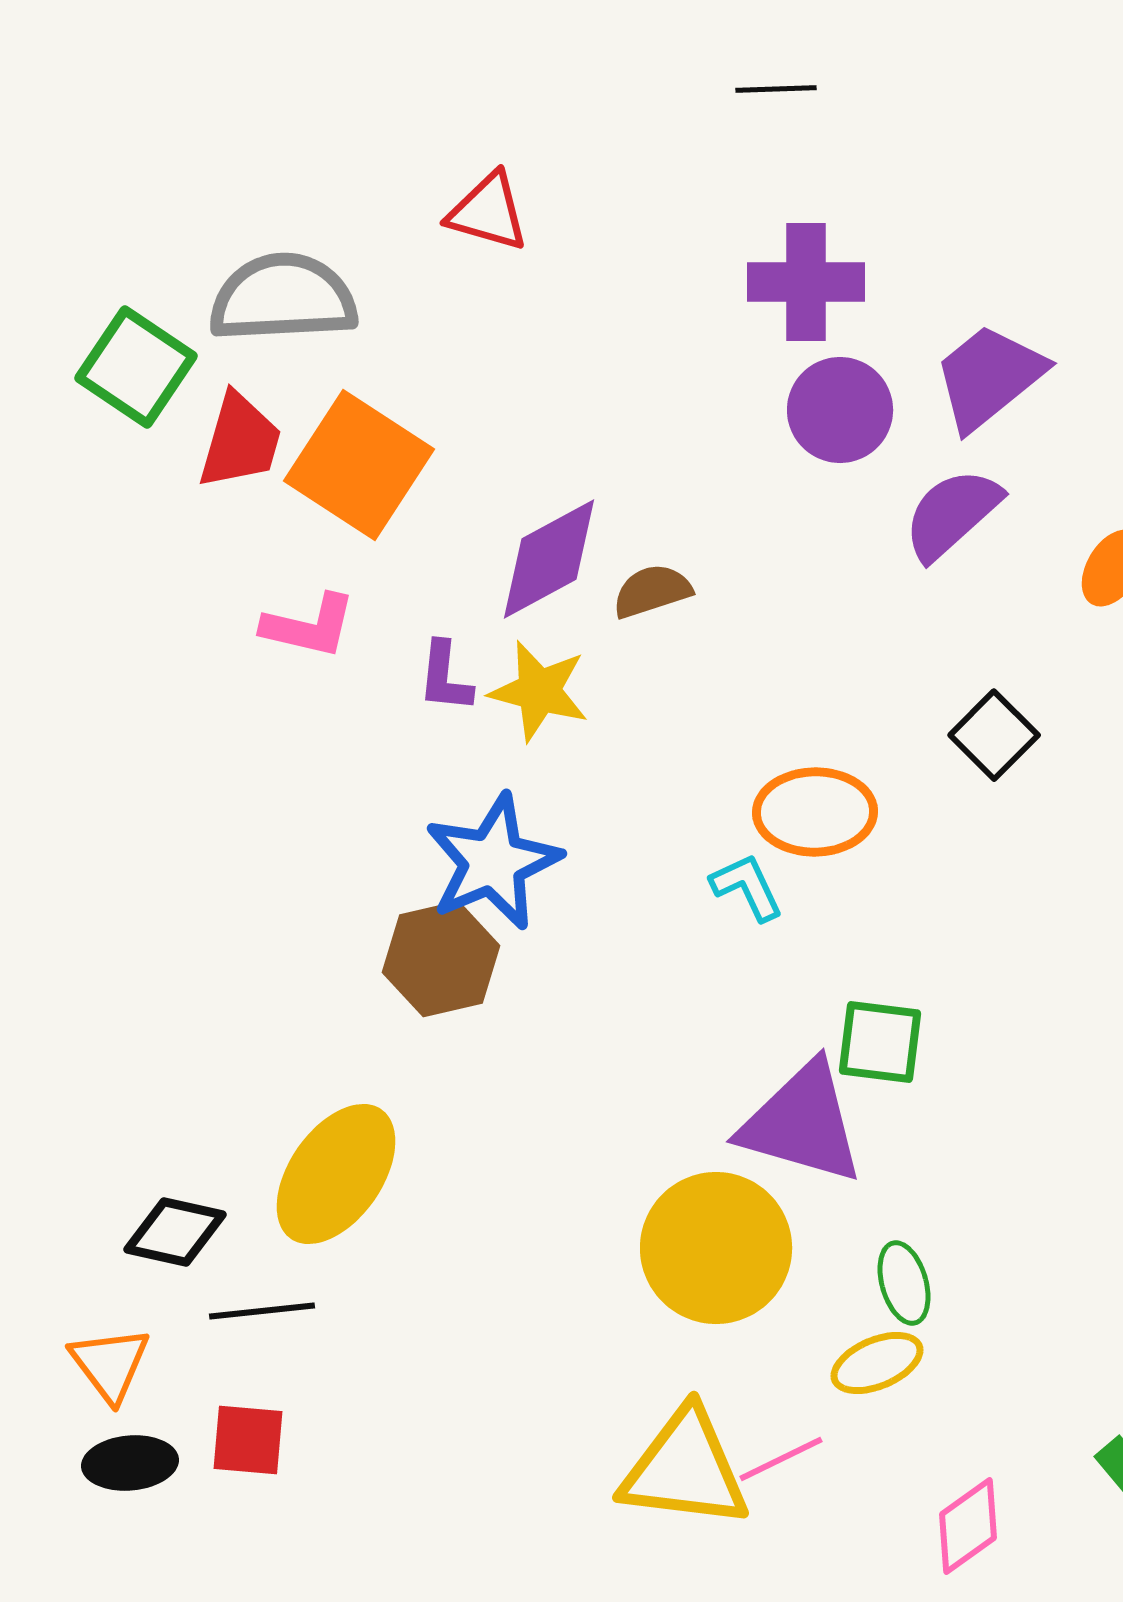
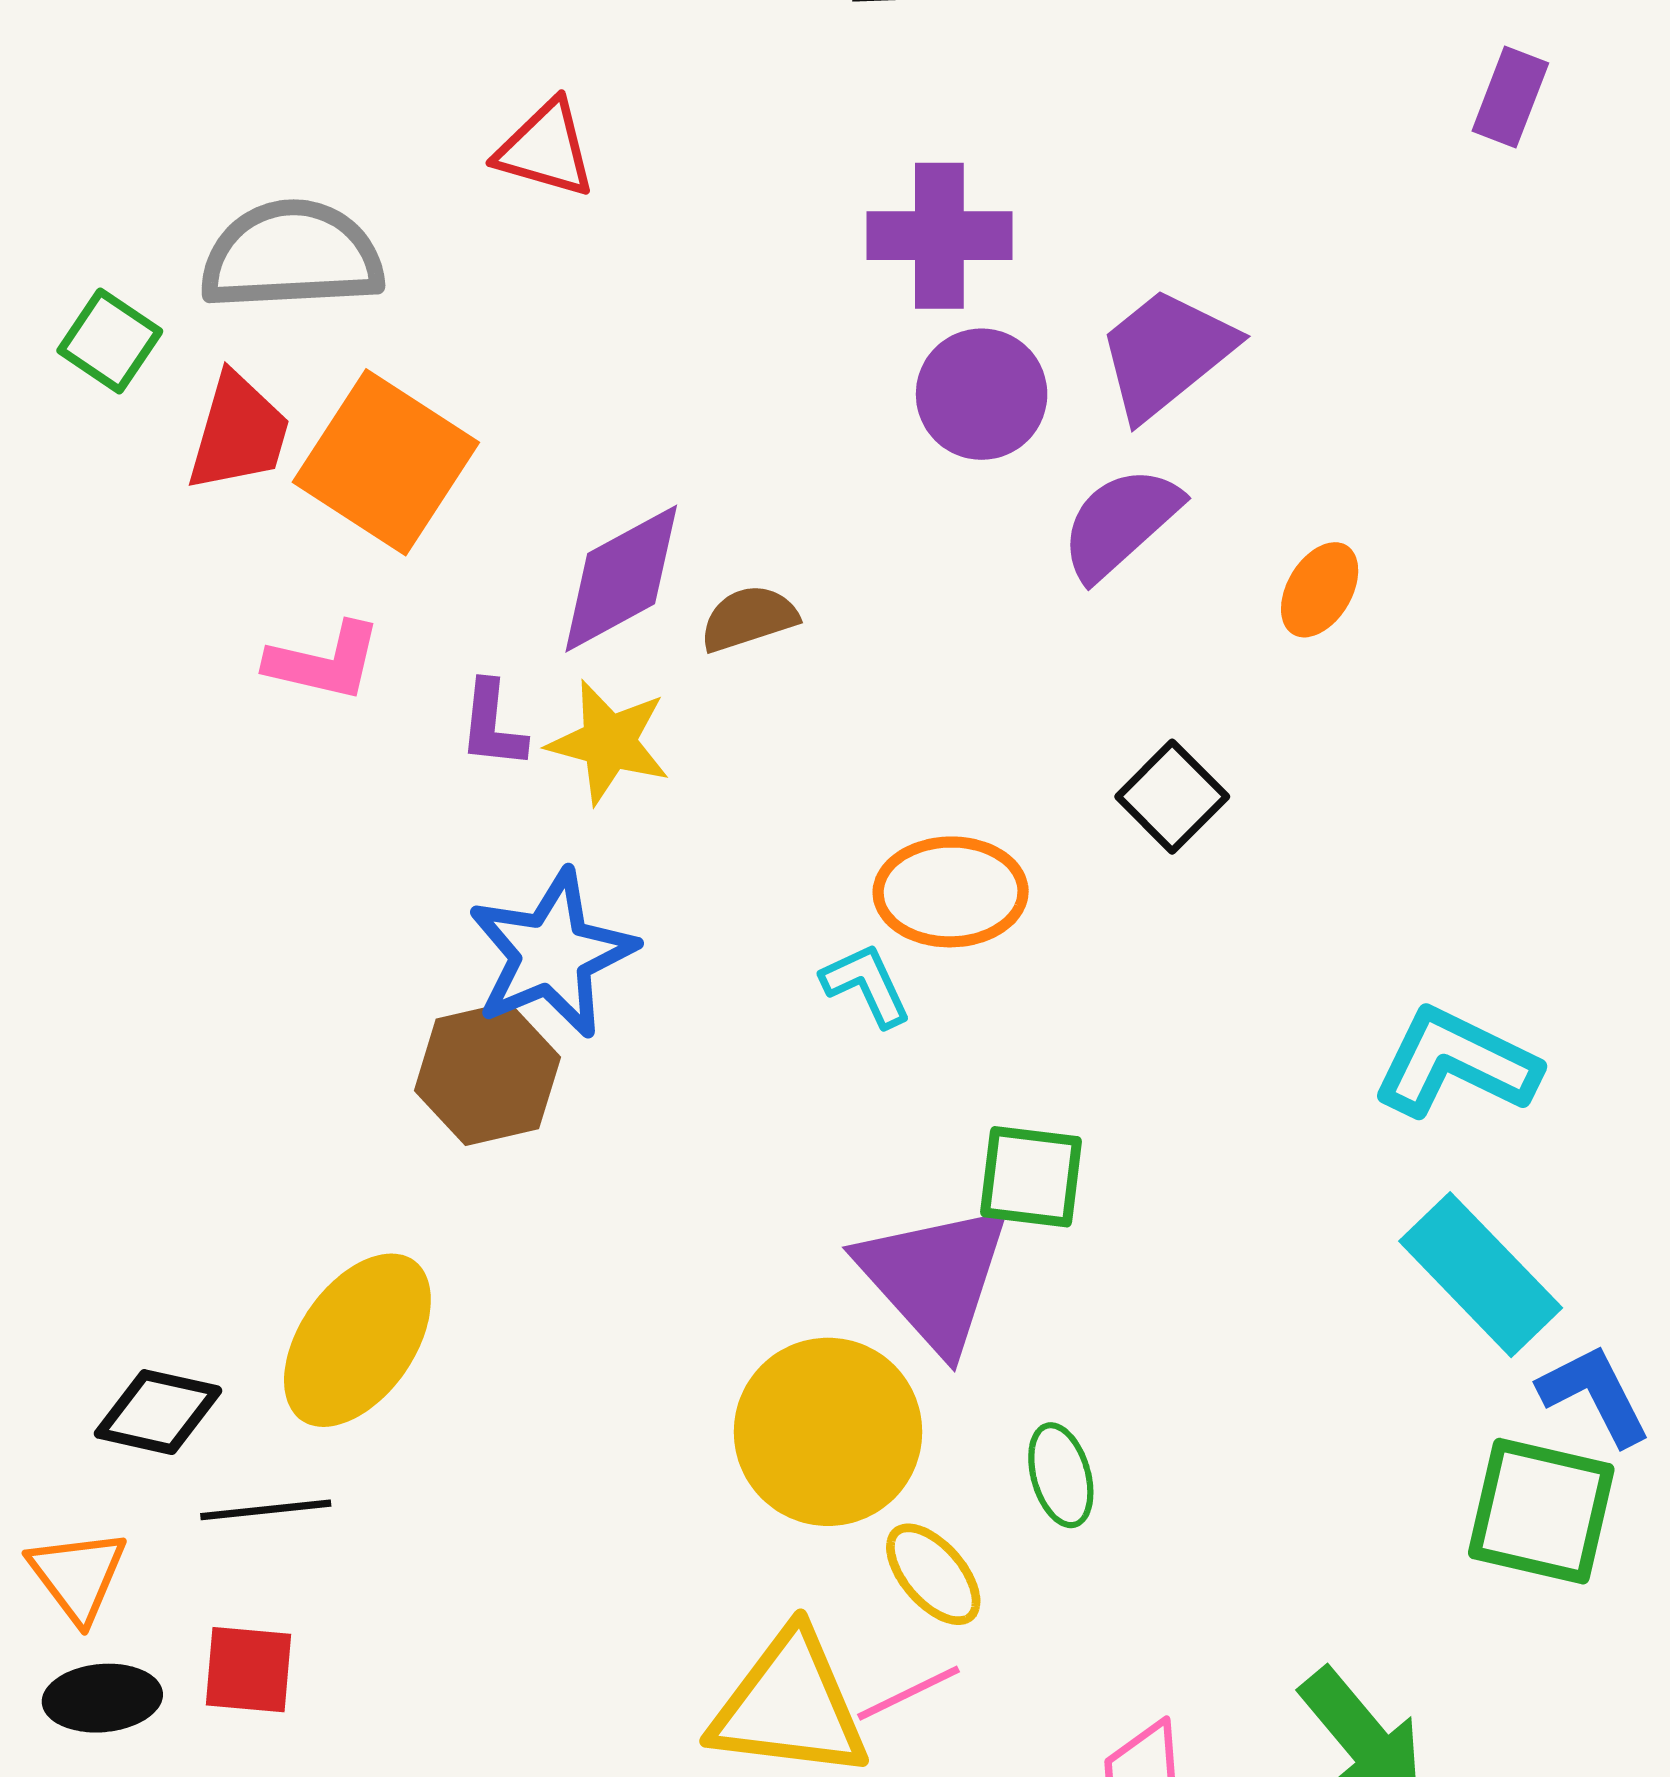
green square: (136, 367) -> (110, 341), size x0.7
purple triangle: (802, 1123) -> (934, 1277), turned 32
yellow ellipse: (877, 1363) -> (933, 1574), moved, turned 72

